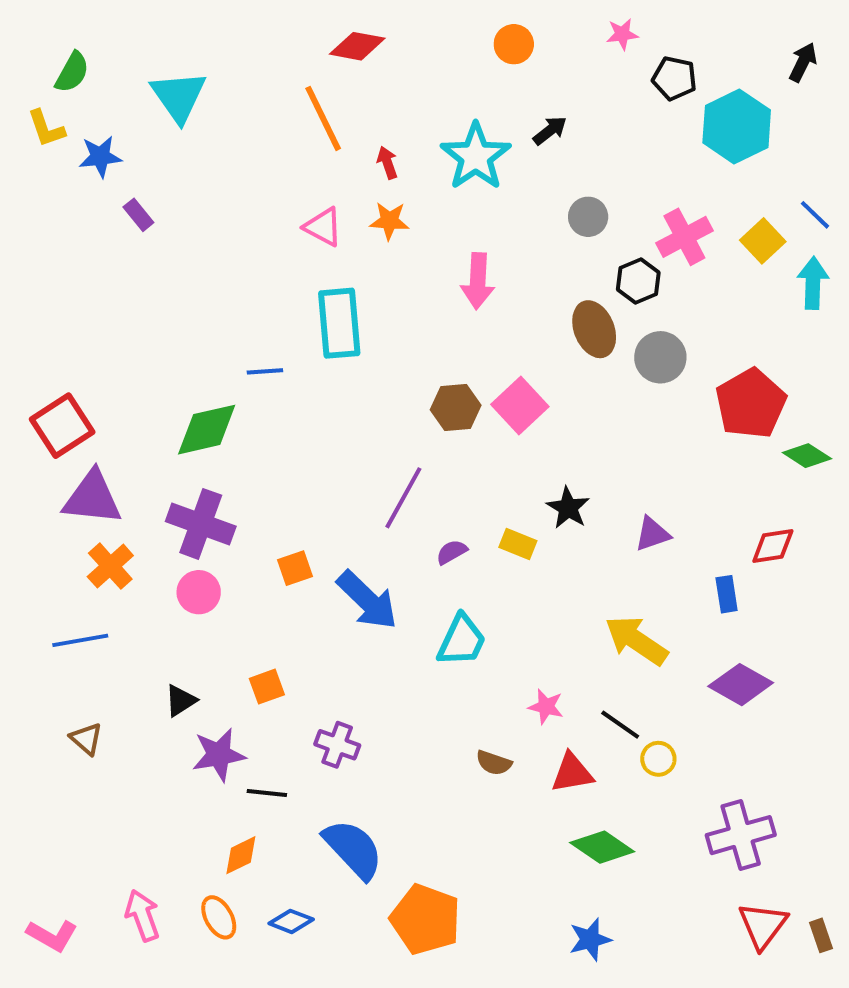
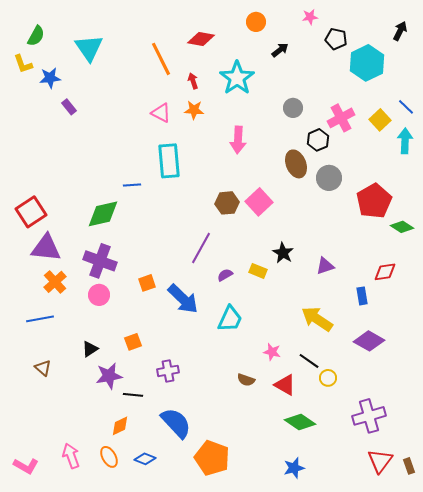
red diamond: (357, 46) -> (201, 39), moved
black arrow: (550, 130) -> (280, 50), moved
purple cross: (337, 745) -> (168, 371), turned -30
red triangle: (572, 773) -> (285, 385), turned 40

